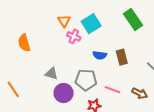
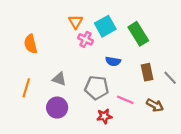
green rectangle: (133, 20) -> (138, 34), moved
brown rectangle: (122, 57) -> (147, 72), moved
orange line: (13, 89) -> (26, 88), moved, turned 48
purple circle: (64, 93) -> (57, 108), moved

